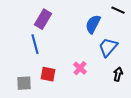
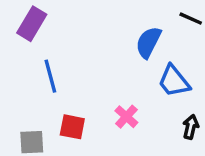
purple rectangle: (43, 19) -> (32, 24), moved
blue trapezoid: (108, 47) -> (174, 81), turned -80

